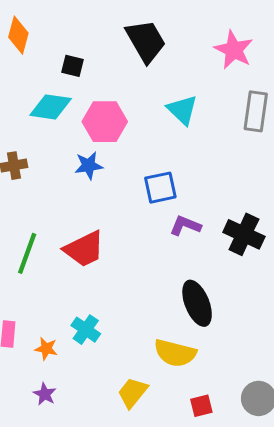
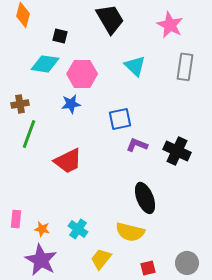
green line: (27, 253) -> (29, 134), moved
cyan cross: (86, 330) -> (78, 229), moved
purple star: (45, 394) -> (41, 260), size x2.0

